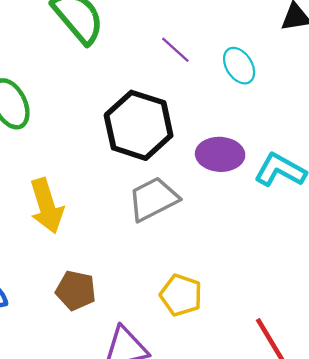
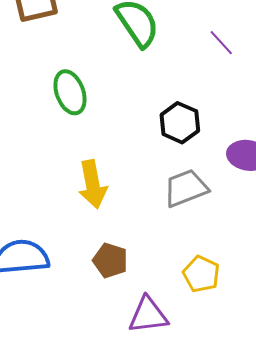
purple line: (175, 50) -> (221, 43), moved
black hexagon: (139, 125) -> (180, 123), size x0.7

